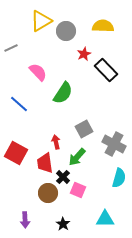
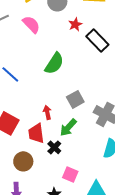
pink semicircle: (38, 72) -> (31, 24), moved
pink square: (78, 190) -> (70, 174), moved
brown circle: (48, 193) -> (23, 161), moved

